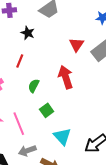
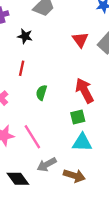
red arrow: (66, 77) -> (85, 91), moved
green square: (47, 110) -> (78, 117), moved, turned 32
cyan triangle: (62, 136) -> (82, 142), turned -36

